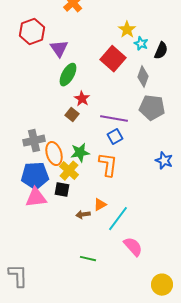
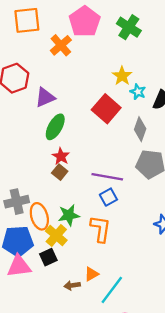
purple triangle: (59, 49) -> (45, 97), turned 42
red star: (82, 99) -> (61, 156), moved
black square: (62, 190) -> (48, 257), turned -35

